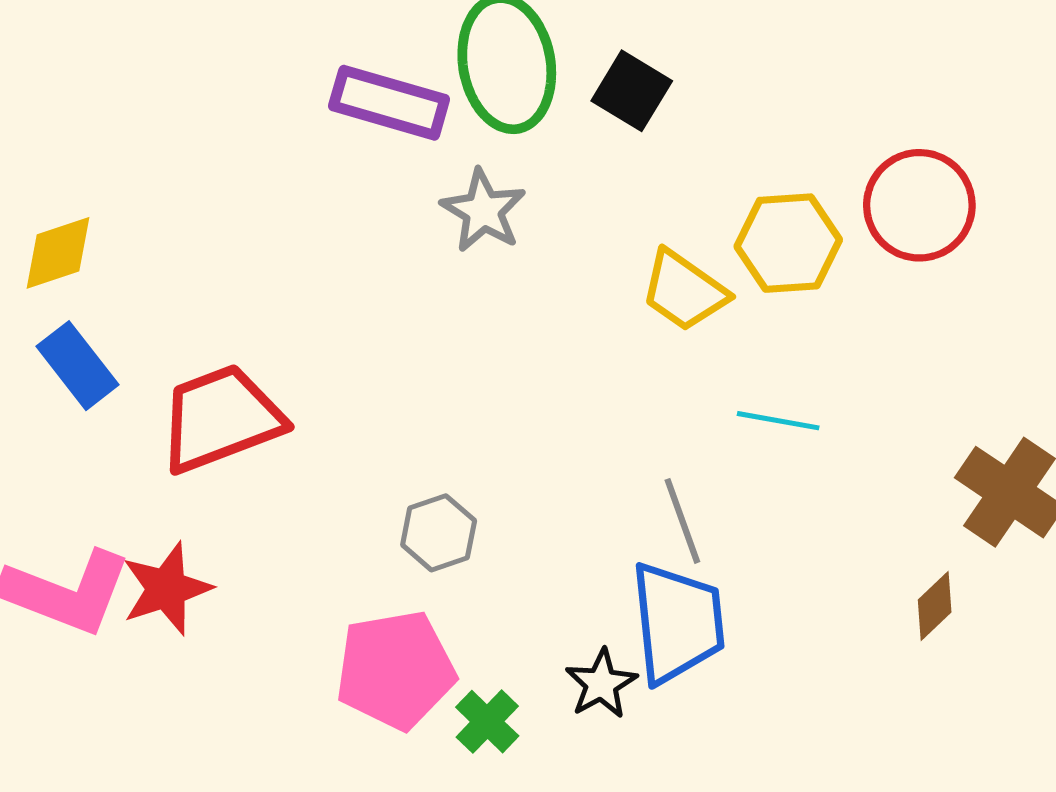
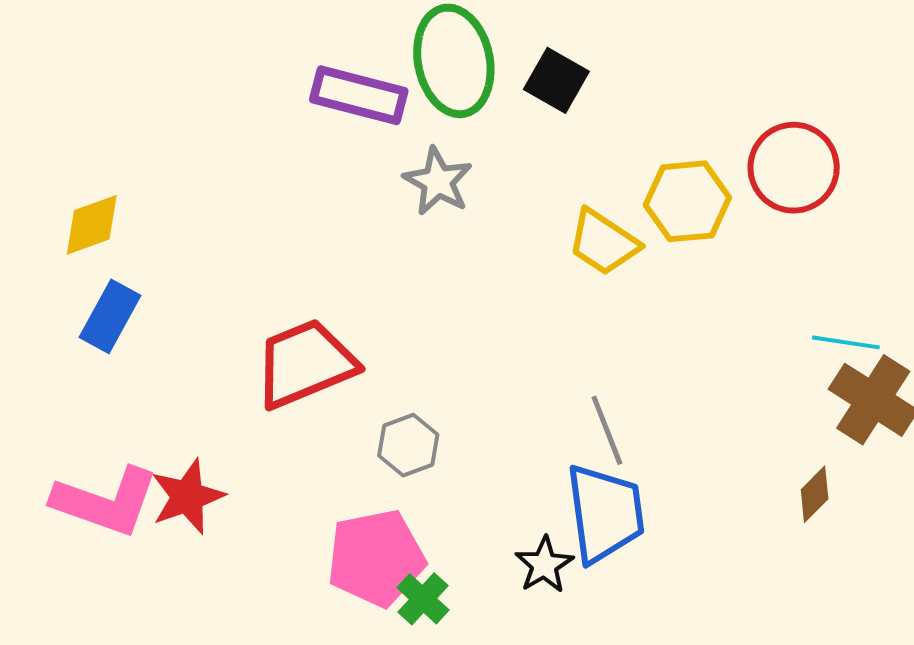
blue rectangle: (77, 366) -> (110, 316), turned 68
red trapezoid: (221, 418) -> (305, 364), moved
cyan line: (778, 421) -> (846, 342), moved
green cross: (487, 722) -> (423, 599), moved

